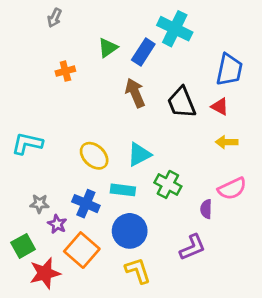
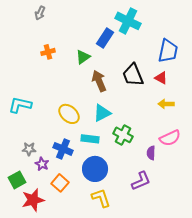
green triangle: (108, 48) -> (83, 57), moved
brown arrow: (135, 93) -> (99, 81), moved
orange square: (82, 250) -> (60, 183), size x0.7

